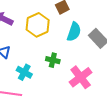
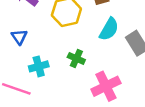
cyan cross: (24, 72) -> (39, 66), turned 35

